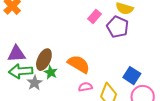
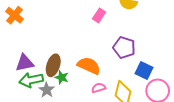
purple pentagon: (118, 27) -> (124, 48), moved

